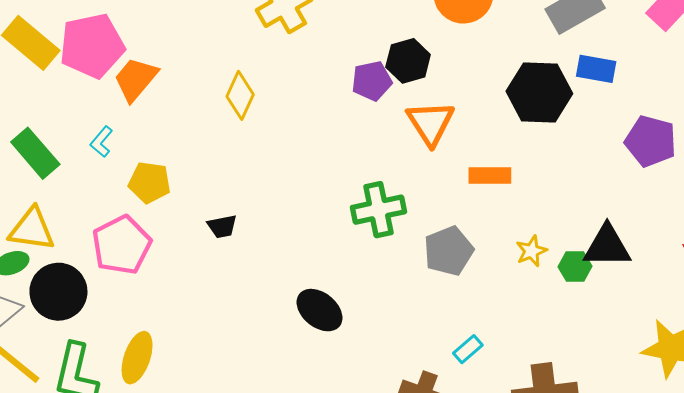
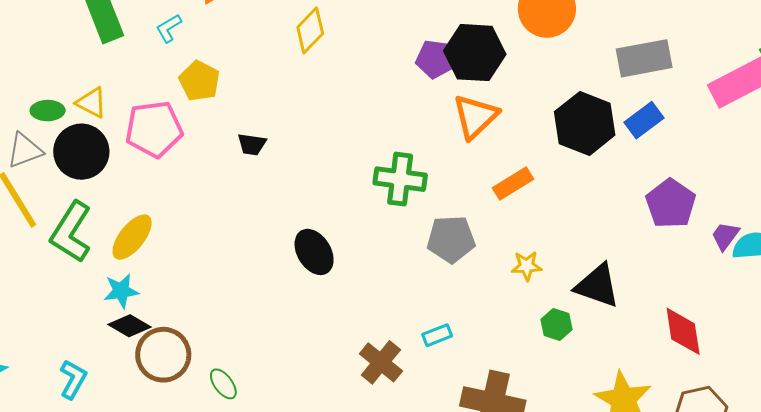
black hexagon: (408, 61) -> (475, 53), size x1.4
blue rectangle: (596, 69) -> (644, 120), turned -66
orange rectangle: (490, 175) -> (513, 184), turned -51
yellow triangle: (32, 229) -> (91, 103), moved, size x0.7
green hexagon: (575, 267) -> (556, 325), moved

